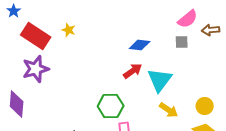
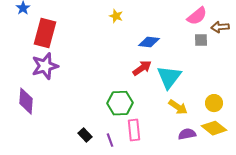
yellow star: (69, 30) -> (116, 16), moved
red rectangle: (36, 36) -> (45, 33), turned 72
gray square: (182, 42) -> (201, 40), moved

